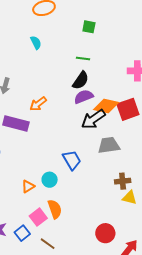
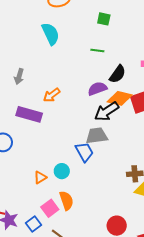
cyan semicircle: (36, 43) -> (51, 34), size x1.6
black semicircle: (81, 80) -> (118, 74), moved
gray trapezoid: (109, 145) -> (97, 136), moved

